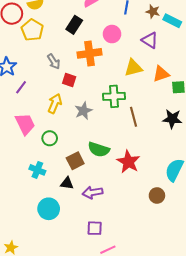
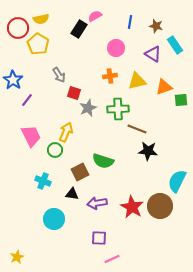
cyan rectangle: (172, 21) -> (175, 45), moved, turned 30
black rectangle: (74, 25) -> (79, 29), moved
orange cross: (89, 53) -> (110, 76), moved, size x0.6
yellow arrow: (55, 104) -> (66, 132), moved
gray star: (83, 111) -> (88, 108), moved
brown line: (133, 117) -> (137, 129), turned -54
black star: (172, 119) -> (148, 151), moved
red star: (128, 162) -> (132, 207), moved
brown circle: (157, 195) -> (160, 206), size x1.6

